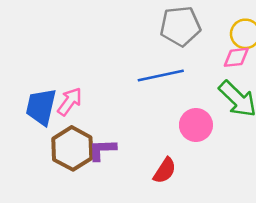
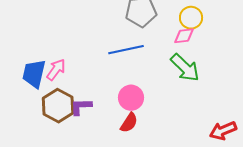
pink circle: (196, 125) -> (131, 98), moved

